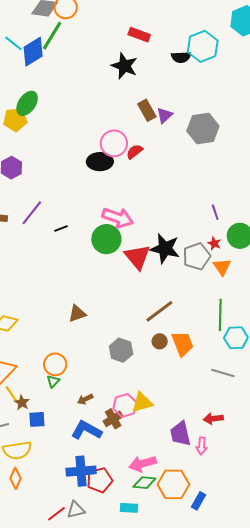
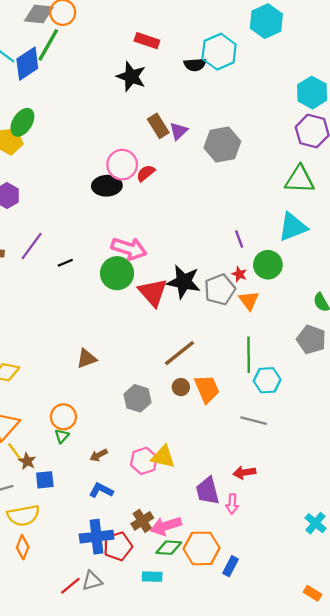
yellow triangle: (142, 402) -> (163, 457), turned 30
brown cross: (113, 419) -> (142, 521), moved
blue L-shape: (86, 430) -> (101, 490), size x0.7

